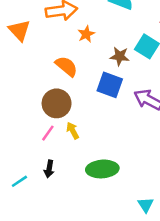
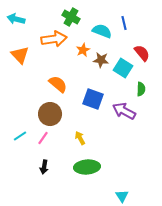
orange star: (86, 34) -> (83, 50), moved
brown star: (120, 56) -> (101, 60), moved
yellow arrow: (73, 131) -> (80, 138), moved
cyan line: (19, 181) -> (20, 136), moved

